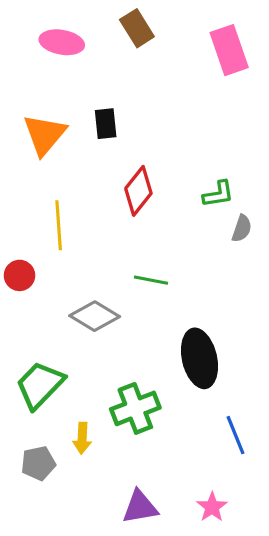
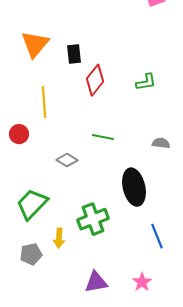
black rectangle: (106, 124) -> (74, 54), moved
gray semicircle: (242, 228) -> (161, 143), moved, turned -102
gray diamond: (95, 316) -> (67, 160), size x0.7

